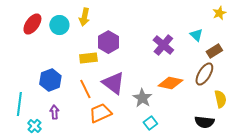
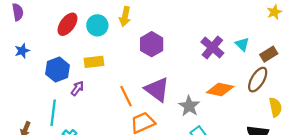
cyan triangle: (196, 35) -> (242, 44), moved
yellow rectangle: (88, 58) -> (94, 62), moved
blue hexagon: (50, 80) -> (58, 70), moved
purple arrow: (54, 112) -> (77, 88), moved, turned 40

